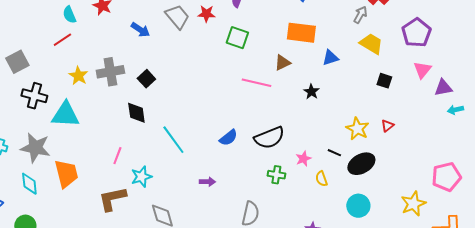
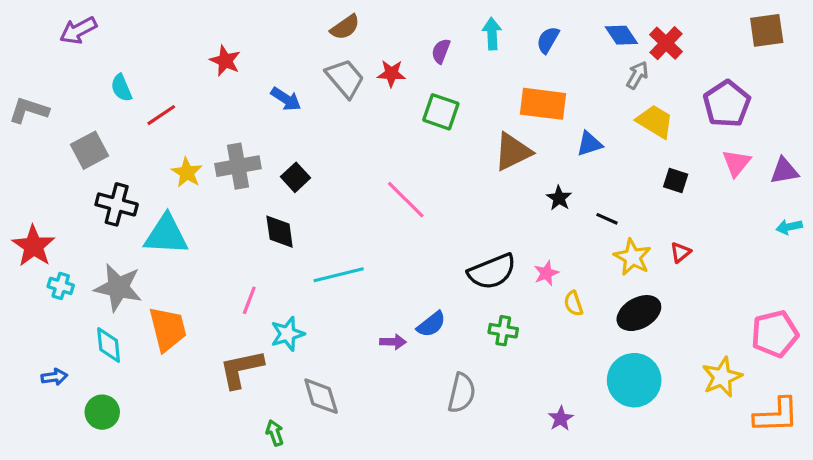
cyan semicircle: (69, 15) -> (121, 88), moved
brown triangle: (282, 63) -> (513, 152), size x1.5
pink line: (256, 83) -> (406, 200), moved, turned 32
purple triangle: (443, 88) -> (784, 171), moved
blue semicircle: (228, 138) -> (431, 324), moved
cyan line: (173, 140) -> (339, 275), turned -68
black line: (334, 153) -> (607, 219), moved
pink star: (303, 159) -> (546, 273), moved
yellow semicircle: (321, 179) -> (573, 303), moved
cyan circle: (358, 206) -> (634, 380), size x1.4

